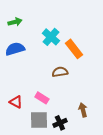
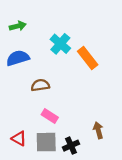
brown semicircle: (60, 72) -> (40, 85), moved
red triangle: (16, 102) -> (19, 138), moved

